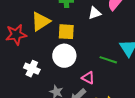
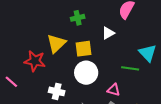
white triangle: (95, 13) -> (108, 33), moved
red star: (16, 35) -> (35, 61), turned 30

